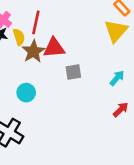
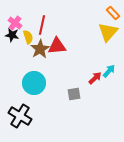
gray square: (73, 72) -> (74, 94), moved
cyan circle: (26, 93) -> (34, 83), size x1.5
red arrow: (121, 110) -> (95, 78), moved

